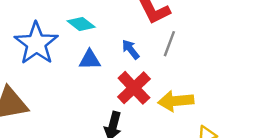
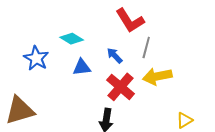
blue star: (36, 43) -> (36, 58), size x0.7
yellow arrow: (176, 101) -> (157, 76), moved

